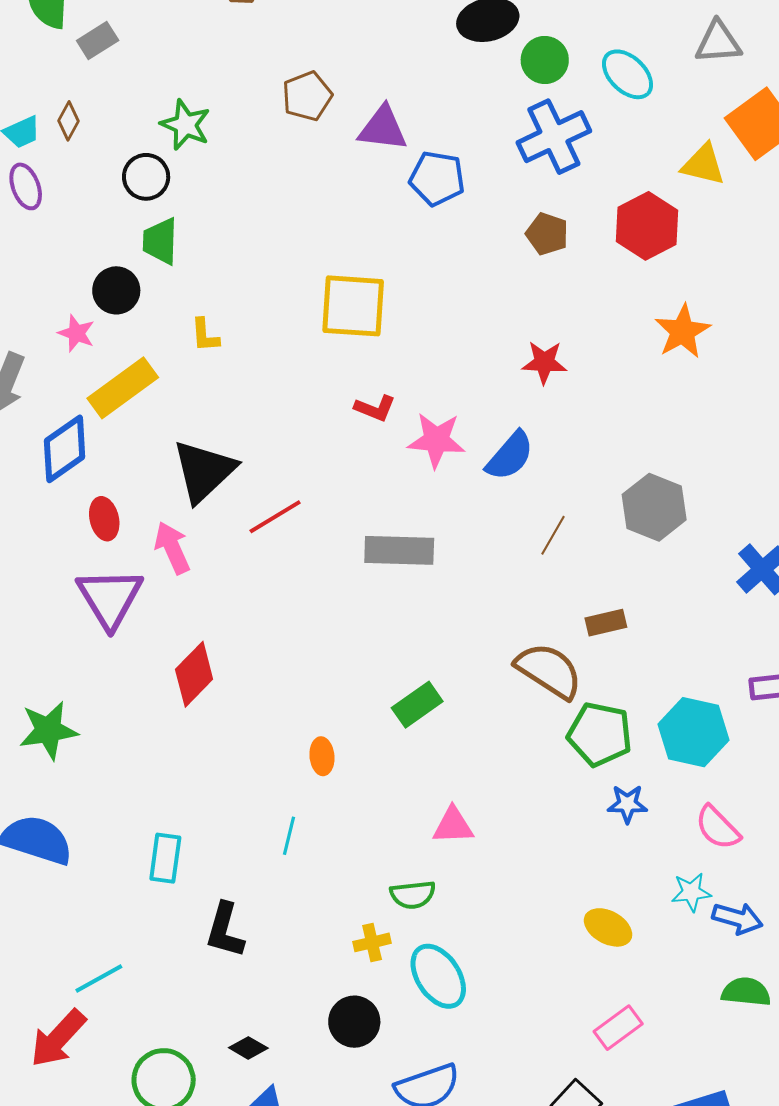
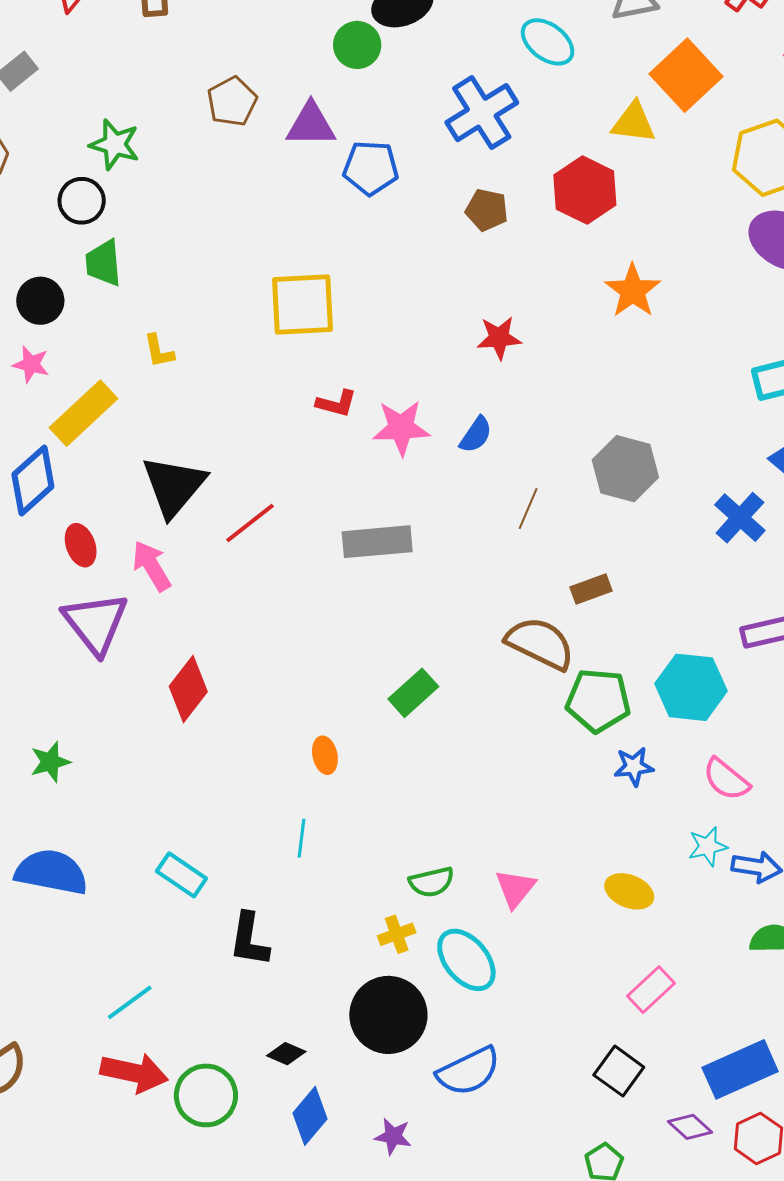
green circle: (545, 60) -> (357, 45), moved
black circle: (116, 290) -> (40, 301), moved
blue semicircle: (510, 456) -> (476, 435), size x0.7
green star: (48, 730) -> (50, 762), size x0.7
pink triangle: (453, 826) -> (515, 888), moved, turned -42
cyan rectangle: (165, 858) -> (181, 875), turned -57
black circle: (354, 1022) -> (388, 1015), size x1.5
red arrow: (58, 1038) -> (134, 1073), moved, turned -114

